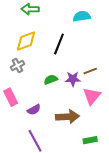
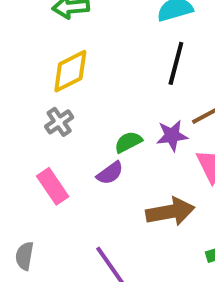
black line: (59, 44) -> (176, 63), moved
purple semicircle: (34, 110) -> (110, 173), moved

